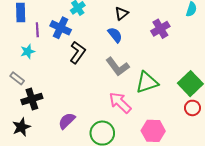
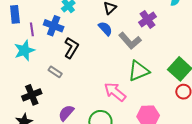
cyan star: (28, 51) -> (24, 50), size x1.5
gray L-shape: (117, 67) -> (130, 41), moved
gray rectangle: (17, 78) -> (55, 72), moved

